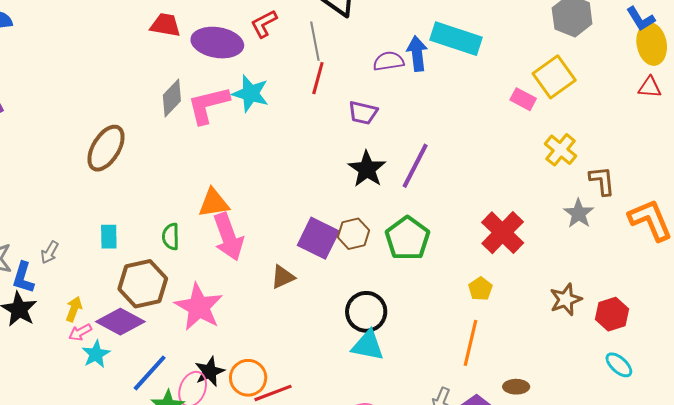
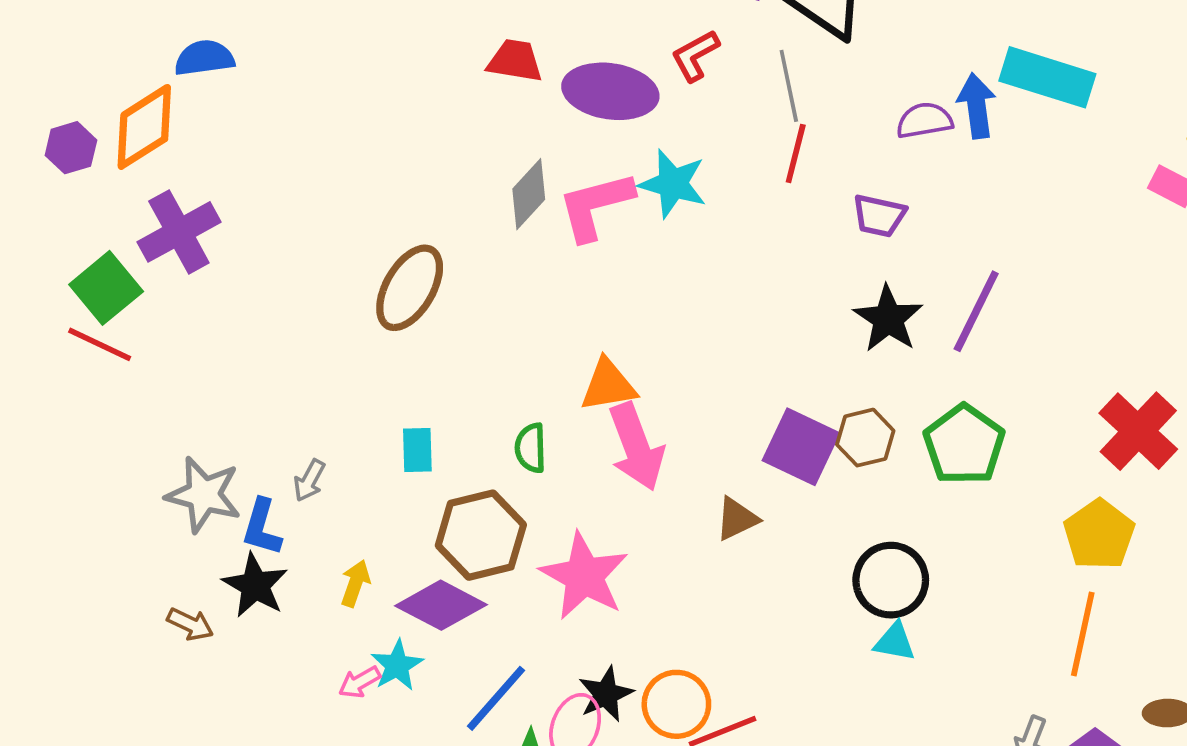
yellow pentagon: (480, 289) -> (1099, 535), size x1.6
pink arrow: (80, 332) -> (359, 682), moved
cyan triangle: (368, 345) -> (895, 642), size x0.7

